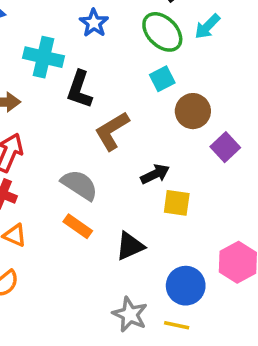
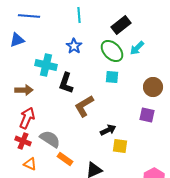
cyan square: (162, 79) -> (112, 77), turned 32
brown circle: (193, 111) -> (153, 87), moved
purple square: (225, 147) -> (147, 115), turned -35
gray semicircle: (80, 185) -> (50, 139), moved

